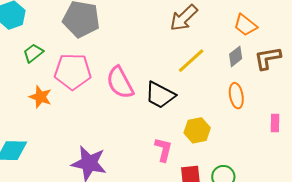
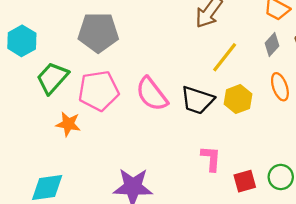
green trapezoid: (33, 53) -> (52, 78), size x1.5
yellow hexagon: (197, 130) -> (238, 99), moved

